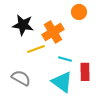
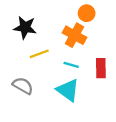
orange cross: (53, 32) -> (74, 35), moved, turned -30
red rectangle: (85, 72) -> (101, 68), moved

